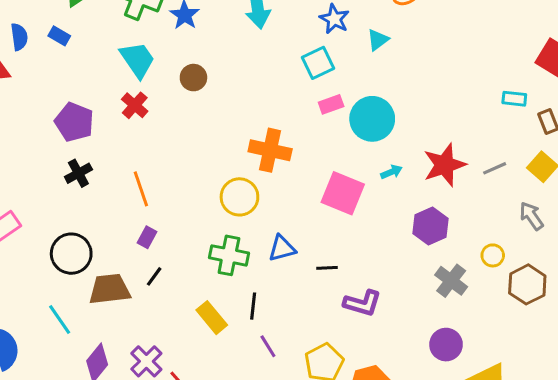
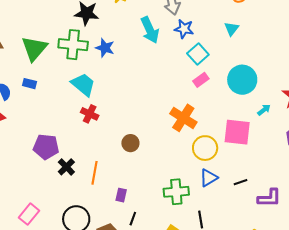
blue star: (334, 19) -> (184, 29), moved
brown circle: (193, 78) -> (130, 143), moved
pink rectangle: (331, 104) -> (201, 80), moved
purple pentagon: (74, 122) -> (46, 147), moved
orange cross: (270, 150) -> (183, 118), turned 36
orange line: (141, 189) -> (95, 173), moved, turned 45
yellow circle: (239, 197) -> (205, 148), moved

